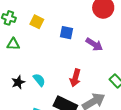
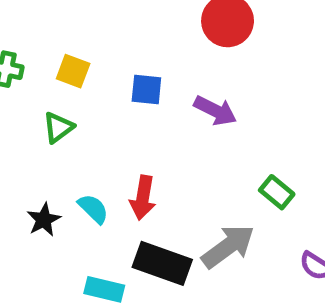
green triangle: (13, 44) -> (58, 127), moved, turned -32
red arrow: (75, 78) -> (143, 198), moved

